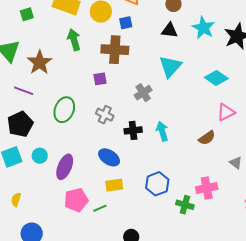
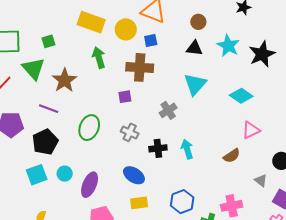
green square: (27, 14) -> (48, 41), moved

